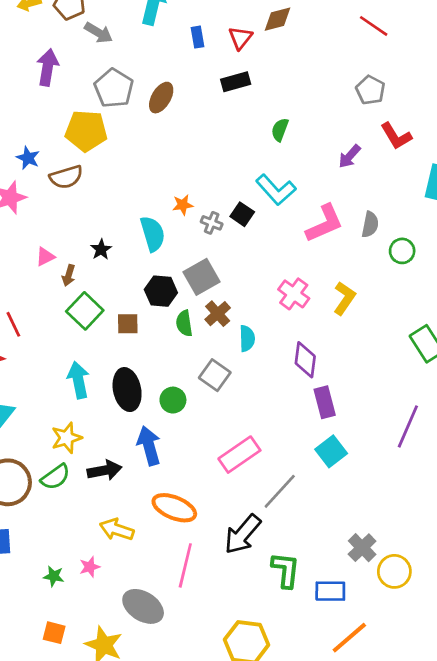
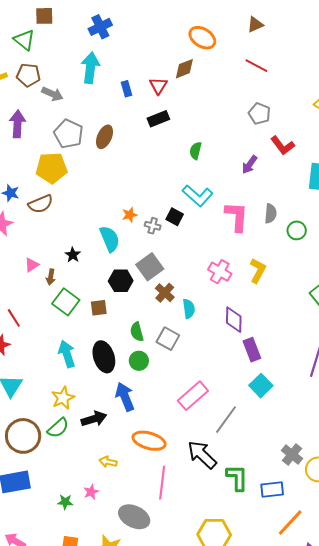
pink L-shape: (325, 223) -> (237, 217), turned -56
green semicircle: (184, 323) -> (137, 332), moved
yellow arrow: (117, 530) -> (108, 462), size x0.7
black arrow: (243, 534) -> (202, 455), turned 100

